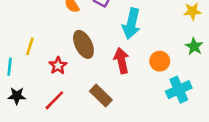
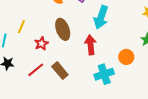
orange circle: (160, 61) -> (126, 57), moved
cyan cross: (179, 90) -> (104, 74), moved
brown rectangle: (101, 96) -> (60, 71), moved

